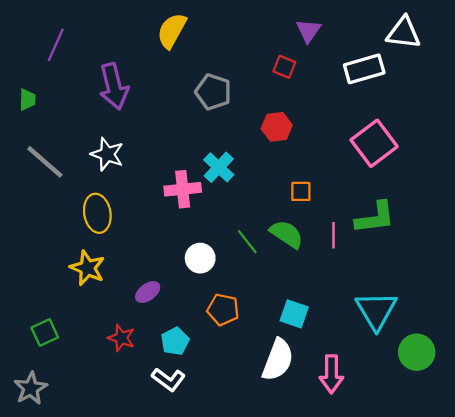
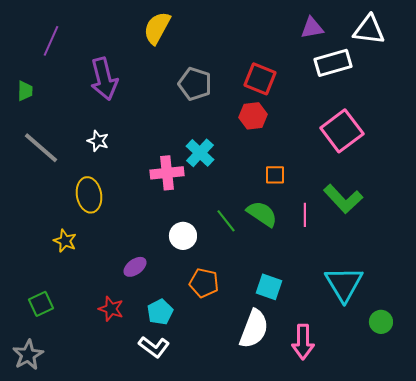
purple triangle: (308, 31) -> (312, 28), moved, turned 45
red square: (284, 67) -> (260, 79), moved, size x1.5
white star: (107, 154) -> (98, 141), size x0.7
green L-shape: (375, 218) -> (343, 199), turned 54
yellow star: (87, 268) -> (65, 241), moved, size x0.7
green circle: (417, 352) -> (381, 322), size x0.7

